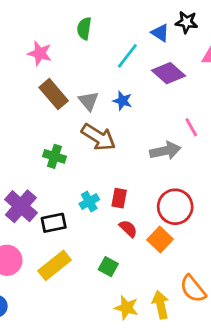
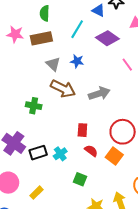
brown rectangle: (54, 94) -> (41, 38), moved, turned -55
pink line: (191, 127) -> (127, 65), moved
gray arrow: (165, 151) -> (99, 93), moved
cyan cross: (89, 202) -> (60, 154), moved
yellow rectangle: (55, 265) -> (36, 193), moved, size x0.6

